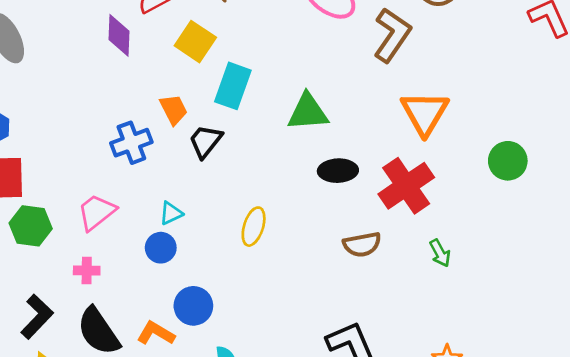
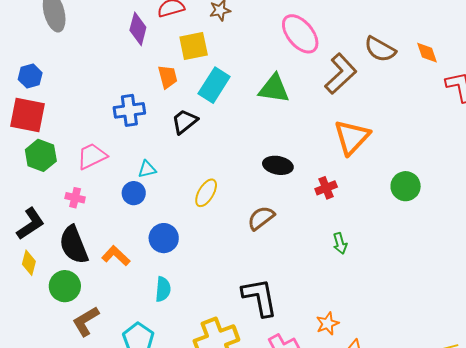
yellow square: (195, 42) -> (194, 46), turned 32
orange trapezoid: (174, 109) -> (168, 77), moved
green triangle: (308, 112) -> (274, 89), moved
red cross: (406, 186) -> (326, 188), size x0.5
brown semicircle: (362, 244) -> (261, 218), moved, turned 140
blue circle: (193, 306) -> (164, 238), moved

